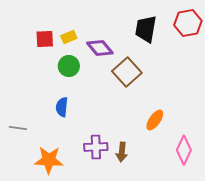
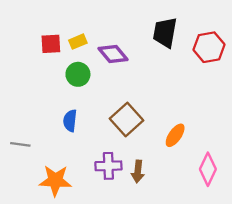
red hexagon: (188, 23) -> (209, 47), moved
brown square: (127, 72) -> (127, 120), moved

